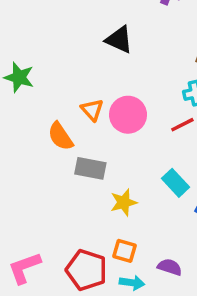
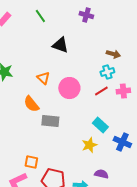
orange triangle: (92, 110) -> (43, 78), moved
yellow star: (124, 202) -> (89, 145), moved
orange square: (124, 251) -> (31, 162), moved

